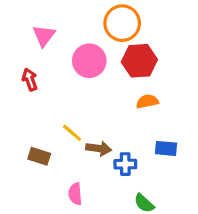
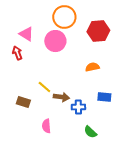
orange circle: (122, 23) -> (64, 17), moved
pink triangle: (44, 36) -> (26, 34), moved, turned -35
red hexagon: (139, 61) -> (98, 31), moved

